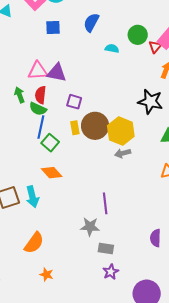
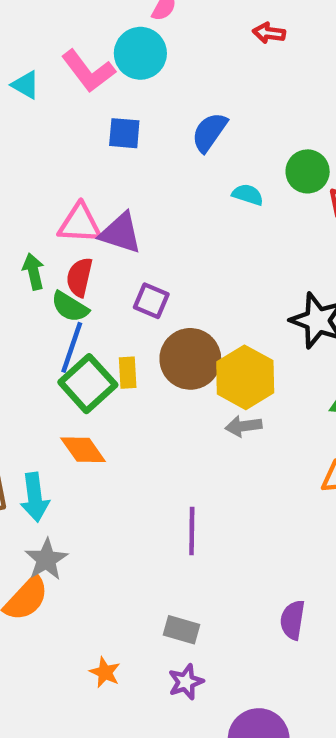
yellow rectangle: (75, 128) -> (128, 373), moved
green square: (50, 143) -> (88, 384), size x1.4
gray star: (90, 227) -> (46, 560), moved, turned 30
orange star: (46, 275) -> (105, 672), moved

